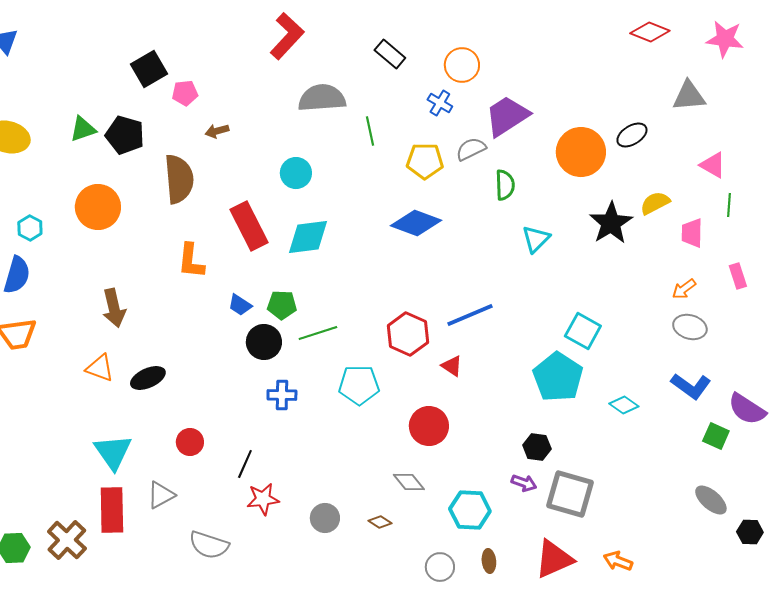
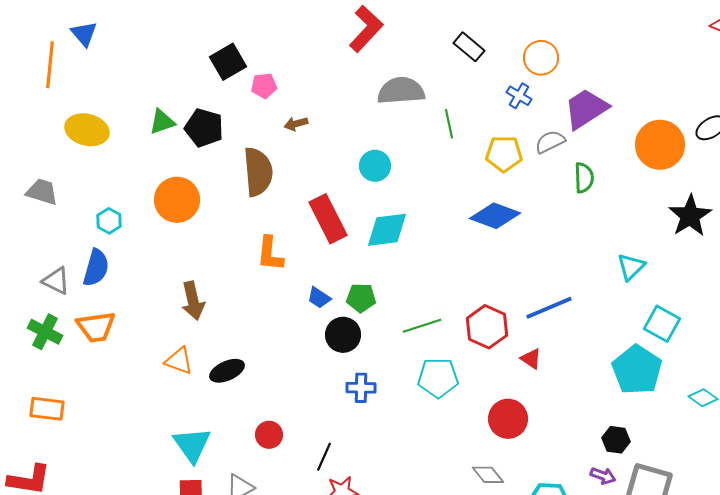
cyan triangle: (536, 239) -> (631, 267), moved
green line: (318, 333) -> (422, 326), moved

